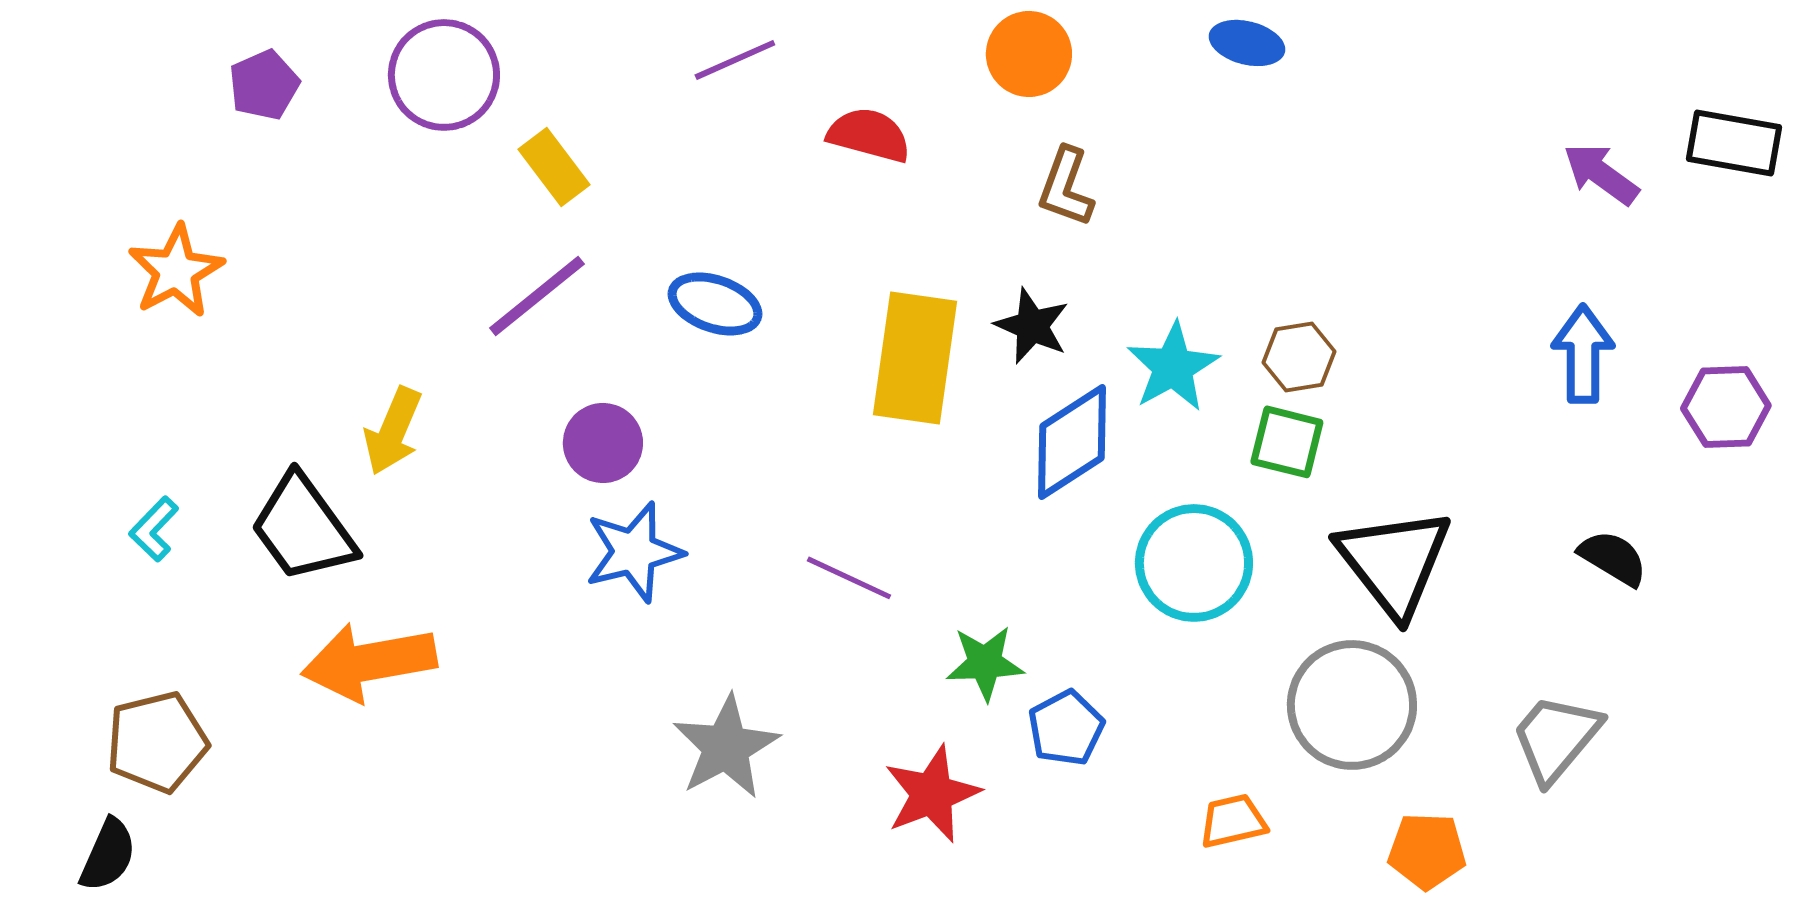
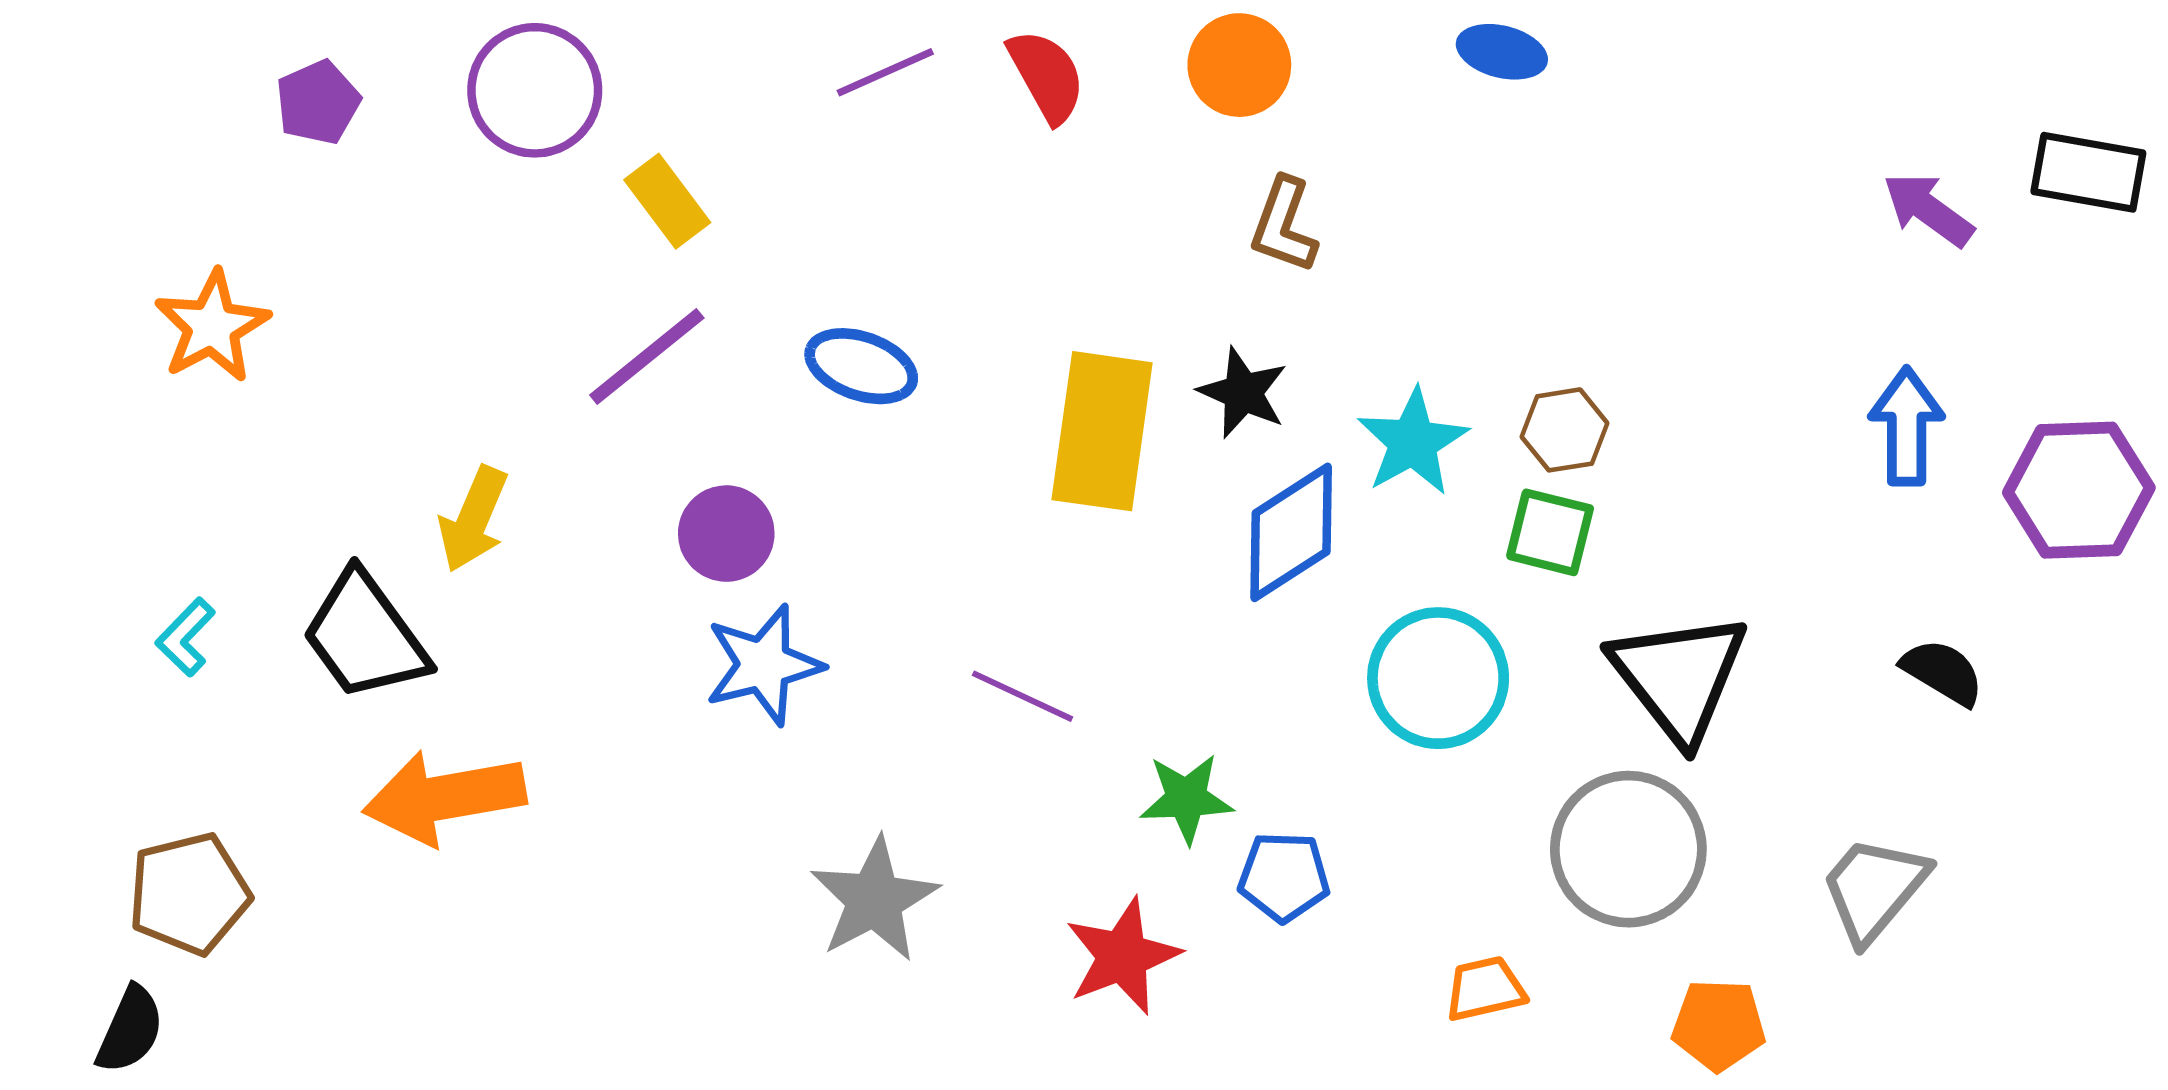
red semicircle: (869, 135) -> (1047, 76), moved, turned 46
purple hexagon: (1726, 407) -> (2079, 490), size x1.4
blue pentagon: (1066, 728) -> (1284, 877), turned 30

